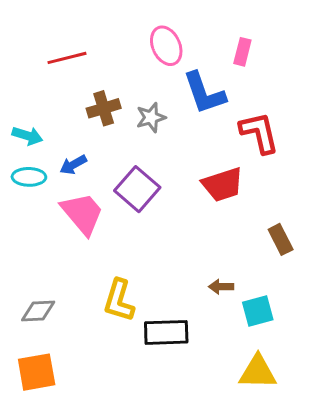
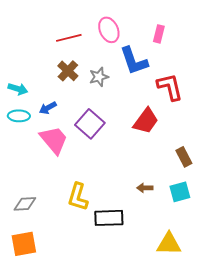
red line: (67, 58) -> (69, 38), moved
brown cross: (104, 108) -> (68, 71), turned -30
red trapezoid: (223, 185) -> (146, 121), turned -36
cyan square: (258, 311) -> (180, 192), moved

